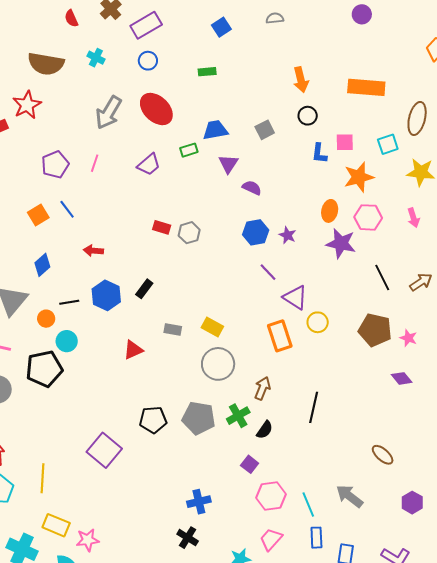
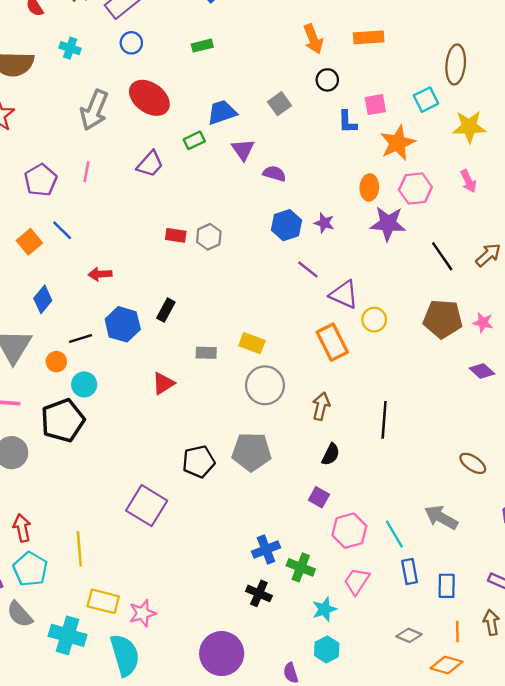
orange rectangle: (366, 87) -> (369, 37), moved, size x0.7
green cross: (238, 416) -> (301, 567), moved, turned -30

